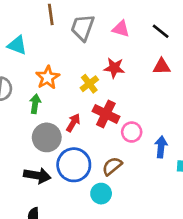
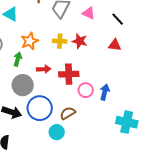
yellow cross: (89, 84) -> (60, 41), moved, turned 32
red cross: (106, 114) -> (69, 74), turned -36
red arrow: (73, 123) -> (44, 69), moved, turned 48
blue arrow: (161, 147) -> (105, 92), moved

